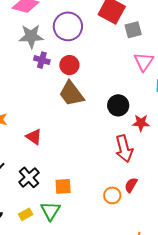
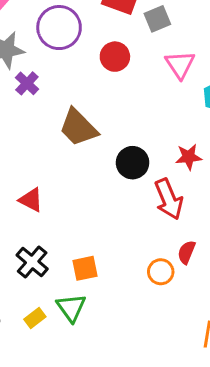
purple cross: (42, 60) -> (27, 83), turned 35
red circle: (69, 65) -> (115, 57), moved
black circle: (118, 105) -> (133, 163), moved

